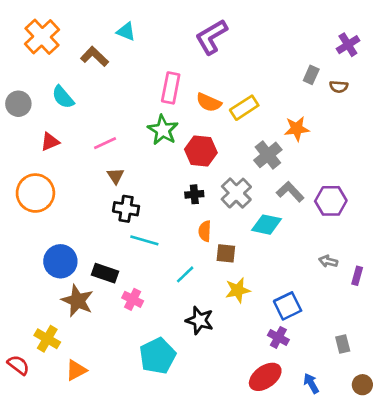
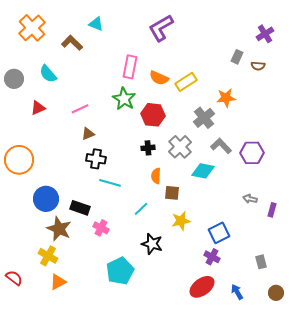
brown triangle: (116, 176) -> (88, 134), turned 40
orange circle: (35, 193) -> (19, 160), moved
yellow cross: (47, 339) -> (48, 256), moved

